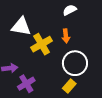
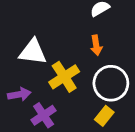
white triangle: (21, 26) -> (33, 52), moved
yellow cross: (42, 44) -> (64, 77), moved

